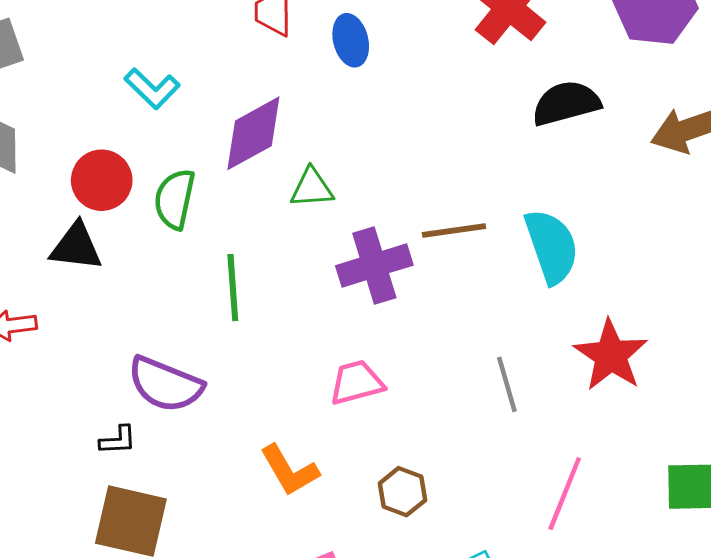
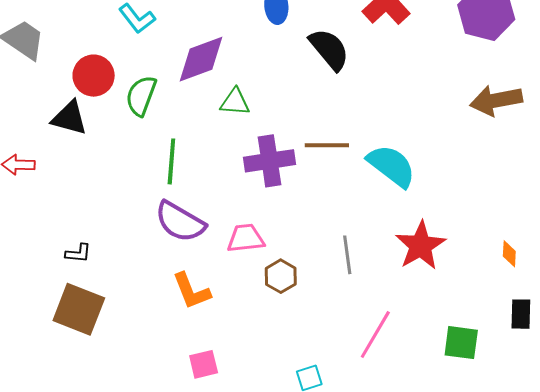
black semicircle: (566, 103) -> (329, 49), moved, turned 57
cyan semicircle: (552, 246) -> (391, 166), turned -42
purple semicircle: (165, 384) -> (180, 222), moved
brown hexagon: (403, 492) -> (281, 276), moved

